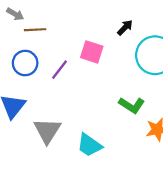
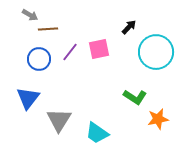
pink square: (92, 52) -> (99, 49), turned -30
purple line: (60, 70) -> (70, 52), moved

